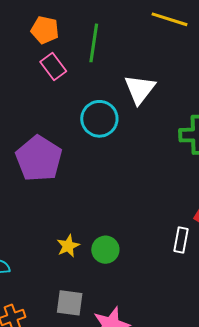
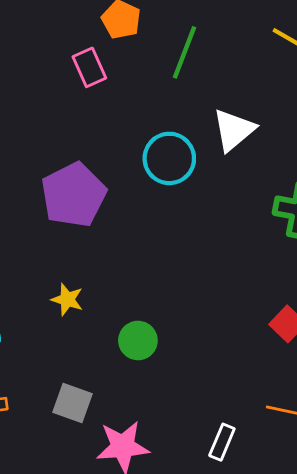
pink rectangle: (53, 66) -> (89, 67), moved
white rectangle: (181, 240) -> (222, 442), moved
yellow star: (68, 246) -> (67, 299), moved, turned 30

